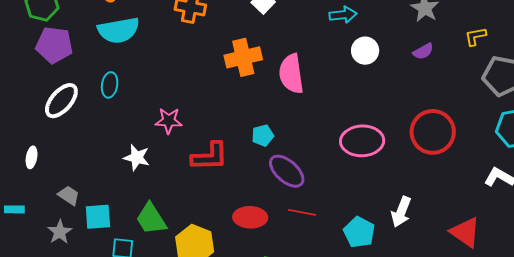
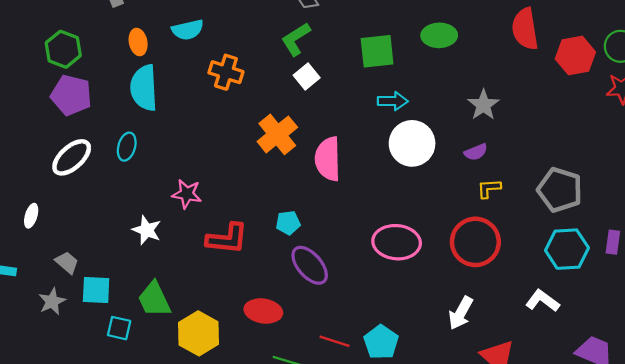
cyan semicircle: (119, 30) -> (144, 88), turned 90
yellow L-shape: (475, 36) -> (489, 188), moved
white circle: (365, 51) -> (412, 143), size x1.5
orange cross: (243, 57) -> (277, 134), turned -33
red line: (302, 212) -> (335, 341), moved
white arrow: (401, 212) -> (461, 313), moved

